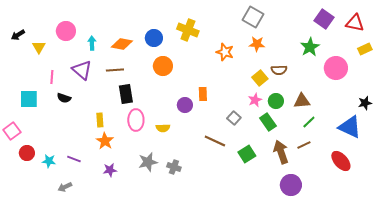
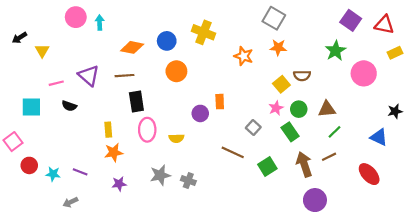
pink circle: (66, 31) -> (76, 17), moved
cyan arrow: (92, 43) -> (100, 23), moved
pink line: (52, 77) -> (56, 83), turned 72
blue triangle: (350, 127) -> (379, 137), size x0.7
orange star: (105, 141) -> (114, 152), turned 30

